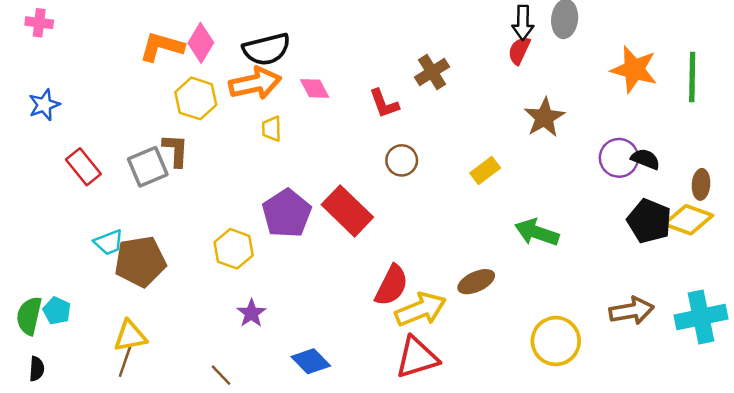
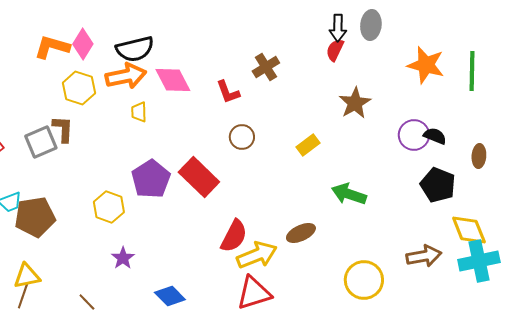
pink diamond: (315, 88) -> (173, 80), size x1.5
yellow diamond: (688, 220) -> (469, 230), moved, turned 48
brown line: (221, 375) -> (87, 302), moved

